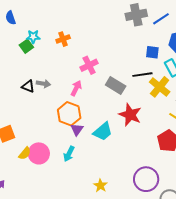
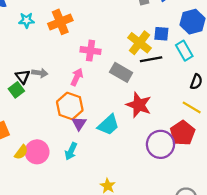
orange cross: (63, 39) -> (60, 22), size x1.5
green square: (26, 46) -> (16, 90), moved
pink cross: (89, 65) -> (91, 51), turned 36
black triangle: (28, 86) -> (23, 77), turned 32
yellow cross: (160, 87) -> (139, 43), moved
purple circle: (146, 179) -> (160, 144), moved

